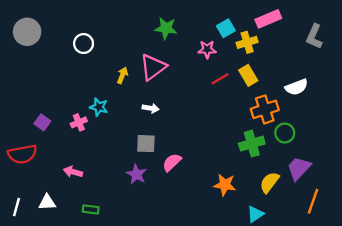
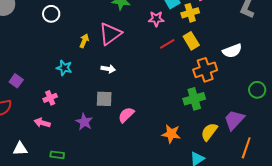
pink cross: (79, 122) -> (50, 98), moved
green circle: (285, 133) -> (257, 90), moved
purple star: (136, 174) -> (84, 122), moved

